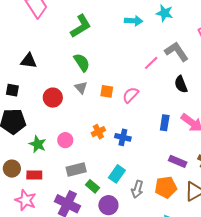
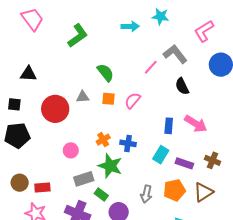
green semicircle: (82, 62) -> (105, 73), moved
gray triangle: (81, 88) -> (83, 97), turned -48
red circle: (53, 98) -> (55, 109), size x1.4
green star: (38, 144) -> (110, 166), moved, size x1.4
cyan rectangle: (117, 174) -> (161, 155), moved

